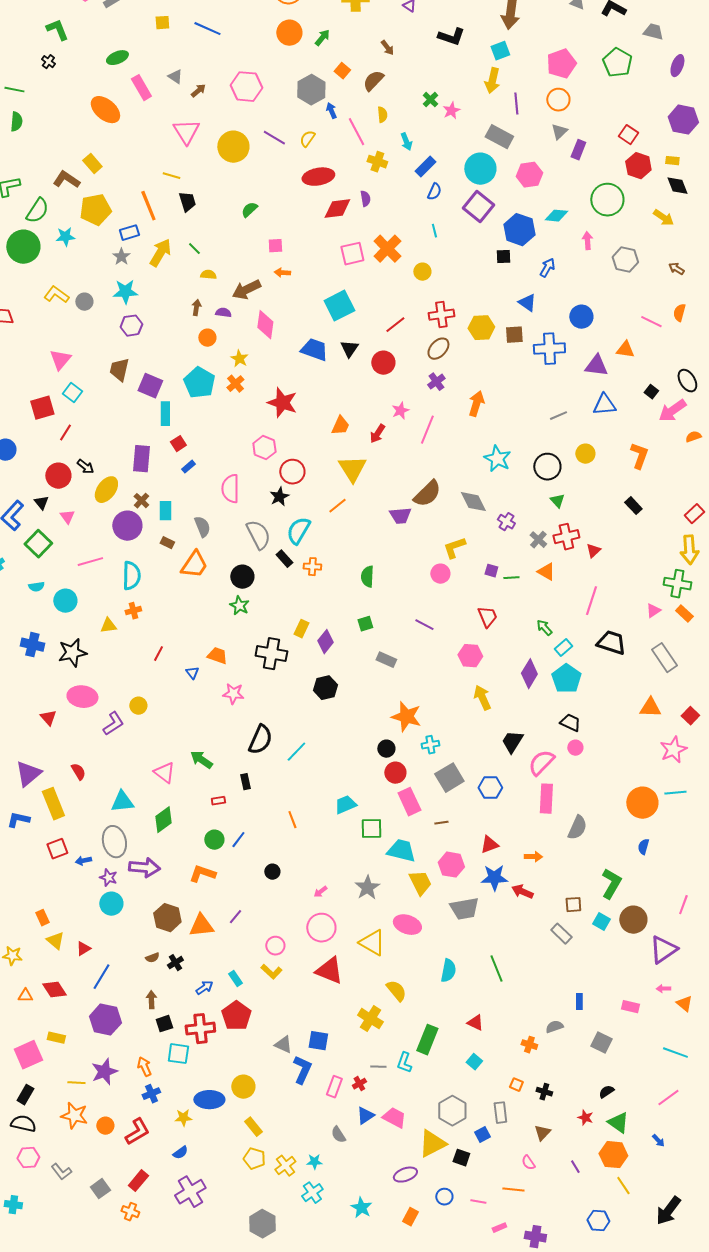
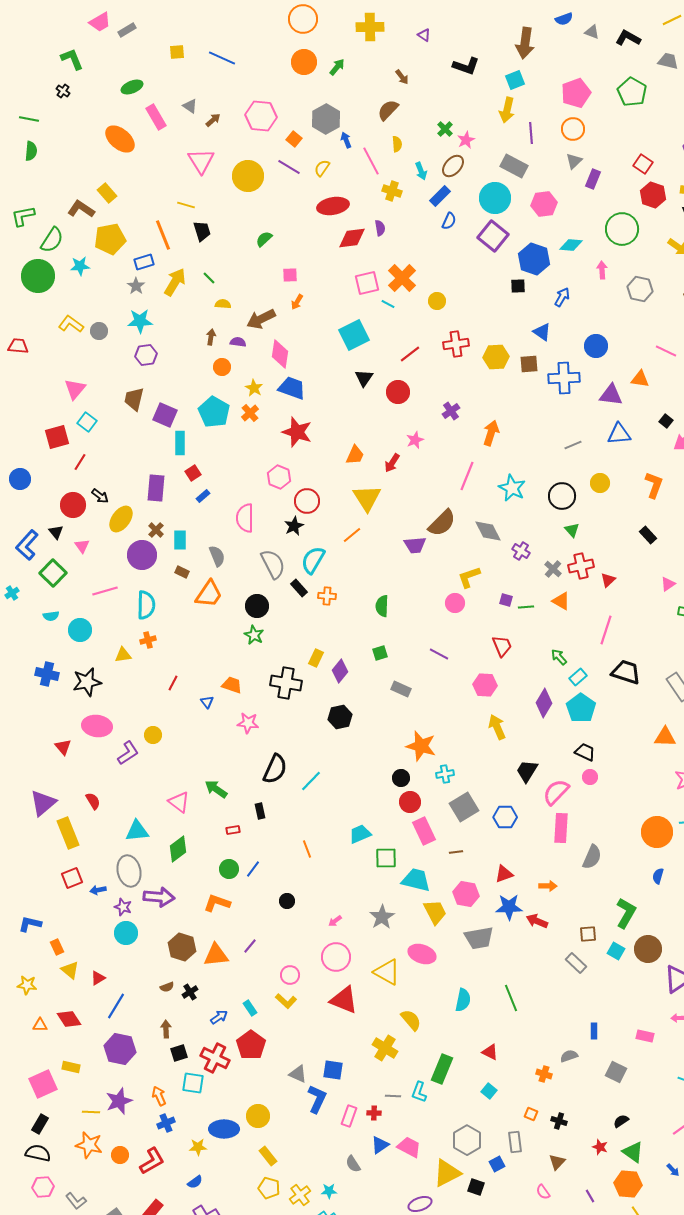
orange square: (342, 71) -> (294, 139), moved
cyan line: (434, 231) -> (388, 304), moved, turned -48
orange arrow: (282, 273) -> (297, 302), turned -63
brown ellipse: (438, 349) -> (453, 166), moved
blue trapezoid: (314, 350) -> (292, 388), moved
pink line: (427, 430) -> (467, 476), moved
pink triangle: (653, 611) -> (668, 584), moved
blue L-shape: (18, 820) -> (30, 924), moved
red cross: (200, 1029) -> (215, 1058), turned 32
red cross: (359, 1084) -> (374, 1113), turned 32

